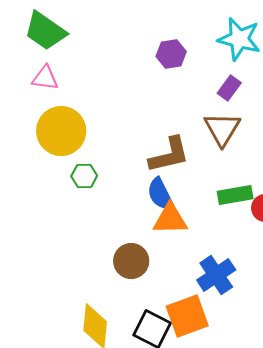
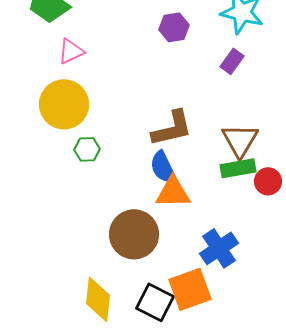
pink triangle: (45, 78) -> (71, 51), moved, turned -32
brown triangle: (222, 129) -> (240, 140), moved
brown circle: (131, 261) -> (134, 234), size x1.4

